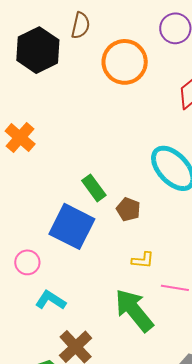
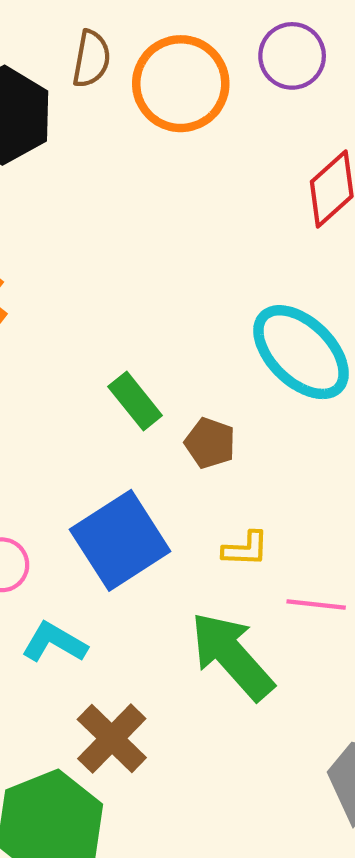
orange circle: (125, 62) -> (181, 84), moved
blue square: (72, 226) -> (120, 540), moved, turned 33

